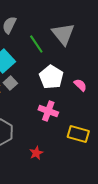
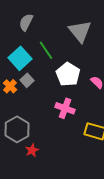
green line: (36, 44) -> (46, 50), moved
red star: (36, 153) -> (32, 150), moved

